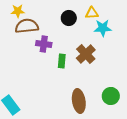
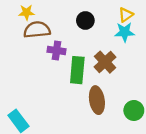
yellow triangle: (92, 13) -> (126, 15), moved, turned -32
green rectangle: (62, 61) -> (77, 70), size x1.6
brown ellipse: (79, 101) -> (97, 100), moved

